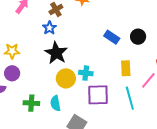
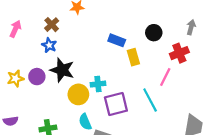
black circle: (138, 37) -> (154, 33), moved
yellow rectangle: (126, 68) -> (133, 57), moved
purple circle: (12, 73) -> (37, 77), moved
cyan semicircle: (55, 103) -> (85, 122), moved

